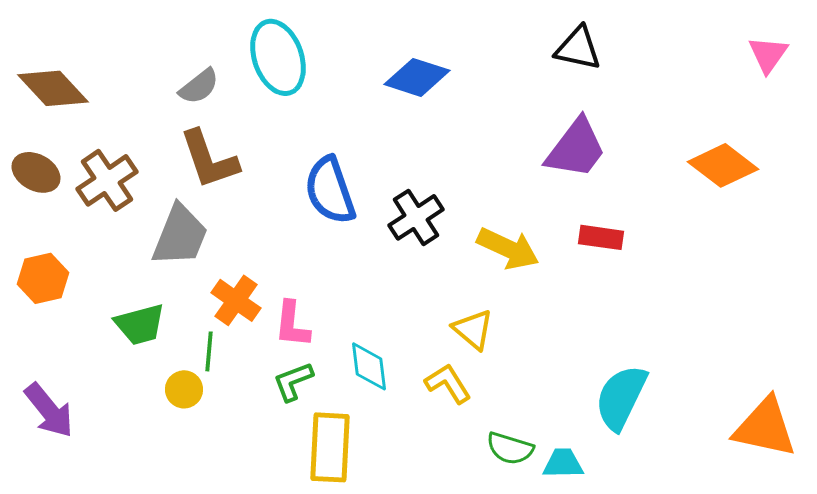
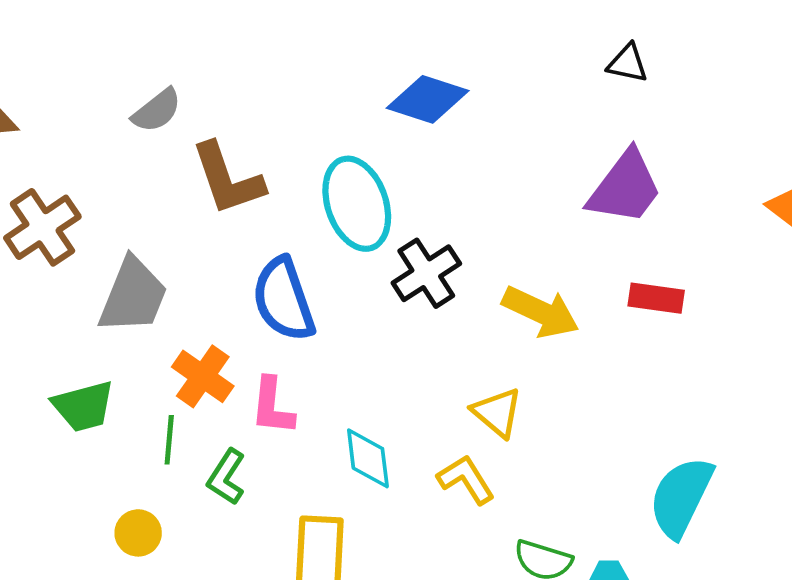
black triangle: (578, 48) -> (628, 63), size x0.7
cyan ellipse: (278, 57) -> (357, 204), moved
brown L-shape: (209, 159) -> (228, 179), moved
blue semicircle: (330, 190) -> (283, 299), moved
green L-shape: (293, 381) -> (226, 477), moved, turned -36
yellow circle: (184, 389) -> (138, 533), moved

